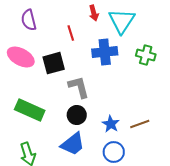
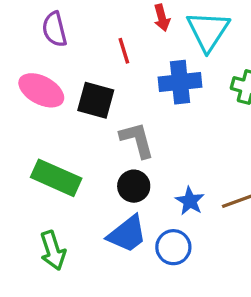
black square: (54, 63) -> (96, 100), turned 30
blue circle: (114, 152) -> (173, 247), moved

